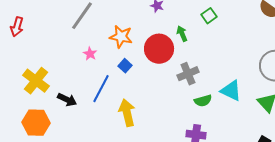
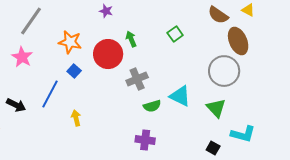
green square: (209, 16) -> (175, 34), moved
pink star: (90, 54) -> (22, 57), moved, size x1.5
yellow arrow: (127, 113) -> (76, 118), size x0.6

